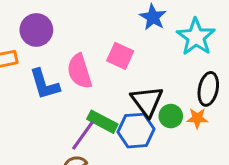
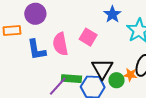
orange star: (197, 118) -> (130, 75), moved
green rectangle: (102, 122) -> (71, 79), turned -30

